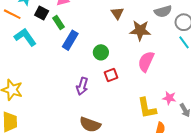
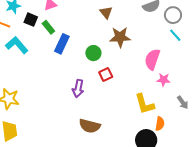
brown star: (140, 30) -> (120, 37), moved
pink semicircle: (146, 62) -> (152, 59), moved
pink star: (169, 98) -> (163, 80), moved

